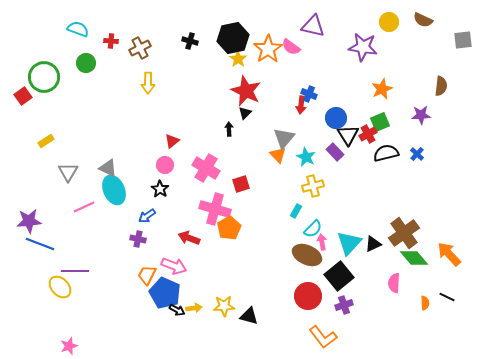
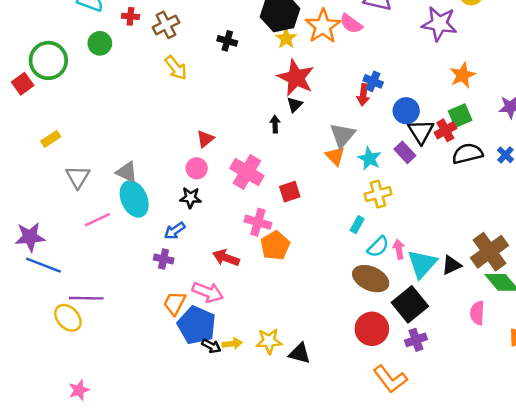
black cross: (190, 41) -> (227, 41), moved
yellow arrow: (148, 83) -> (176, 68), turned -40
black star: (160, 189) -> (191, 198), turned -30
pink cross: (215, 209) -> (258, 222), size x0.7
pink arrow: (322, 242) -> (399, 249), moved

